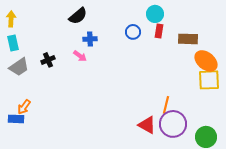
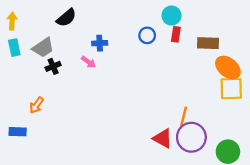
black semicircle: (78, 16) -> (66, 18), moved
gray trapezoid: (19, 67) -> (43, 48), moved
orange arrow: (24, 107) -> (36, 105), moved

